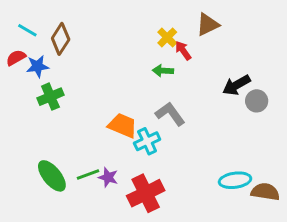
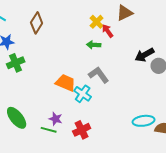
brown diamond: (61, 39) -> (37, 23), moved
cyan cross: (147, 141) -> (83, 94), turned -30
green line: (88, 174) -> (49, 130), moved, turned 35
red cross: (146, 193) -> (82, 130), size x0.7

